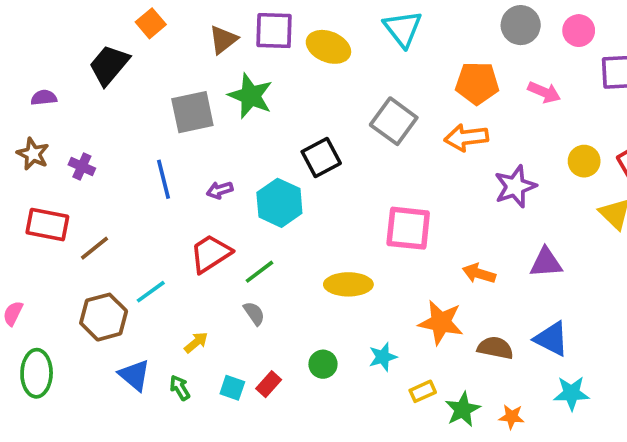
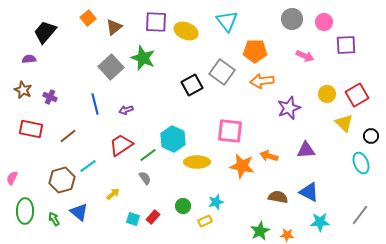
brown triangle: (223, 40) -> (114, 27), moved
black trapezoid: (109, 65) -> (45, 32), moved
orange pentagon: (477, 83) -> (255, 51), moved
gray square: (192, 112) -> (111, 67), turned -30
black square: (321, 157) -> (192, 85), moved
cyan hexagon: (279, 203) -> (173, 139), moved
brown line: (95, 248) -> (68, 136), moved
orange star: (441, 322) -> (242, 166), moved
green arrow: (180, 388) -> (54, 219), moved
yellow rectangle: (423, 391) -> (205, 221), moved

